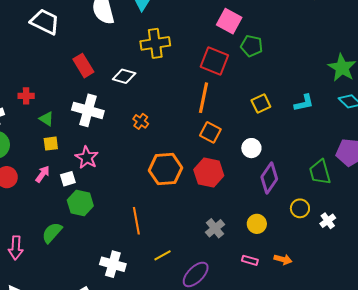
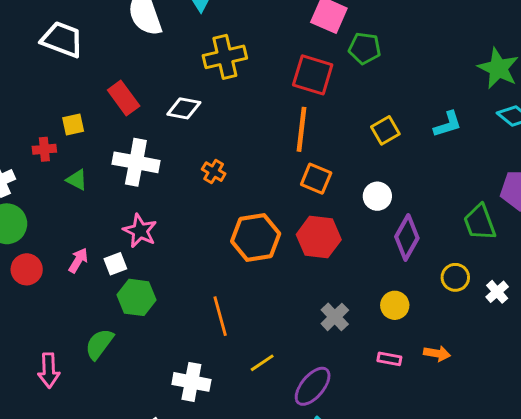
yellow square: (51, 144) -> (73, 124), moved

